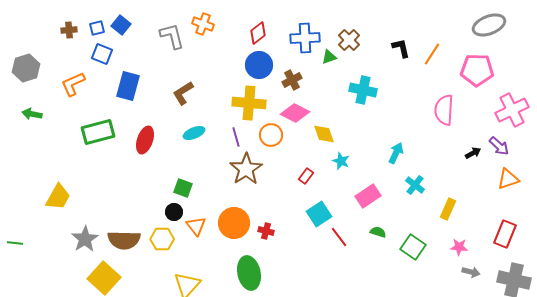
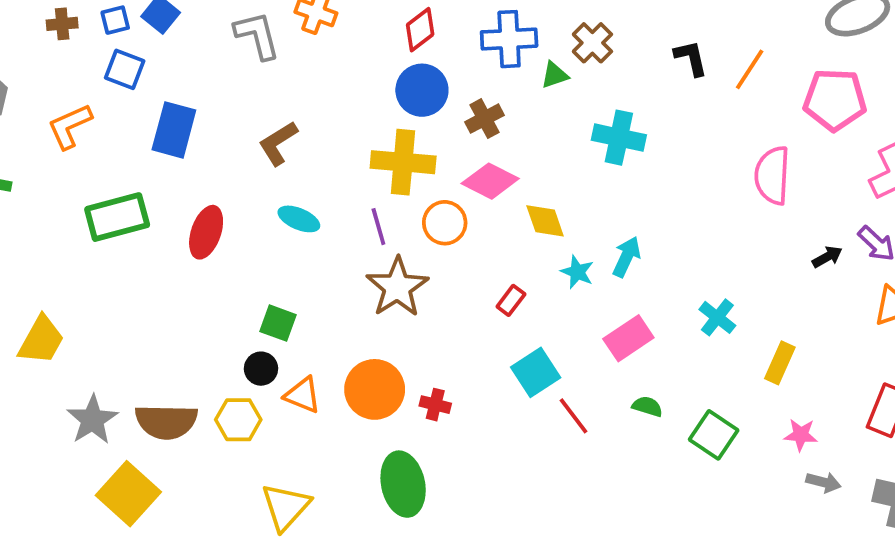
cyan ellipse: (194, 133) -> (299, 219), turned 45
cyan arrow: (396, 153) -> (627, 257), moved
orange triangle: (196, 226) -> (303, 395), turned -30

